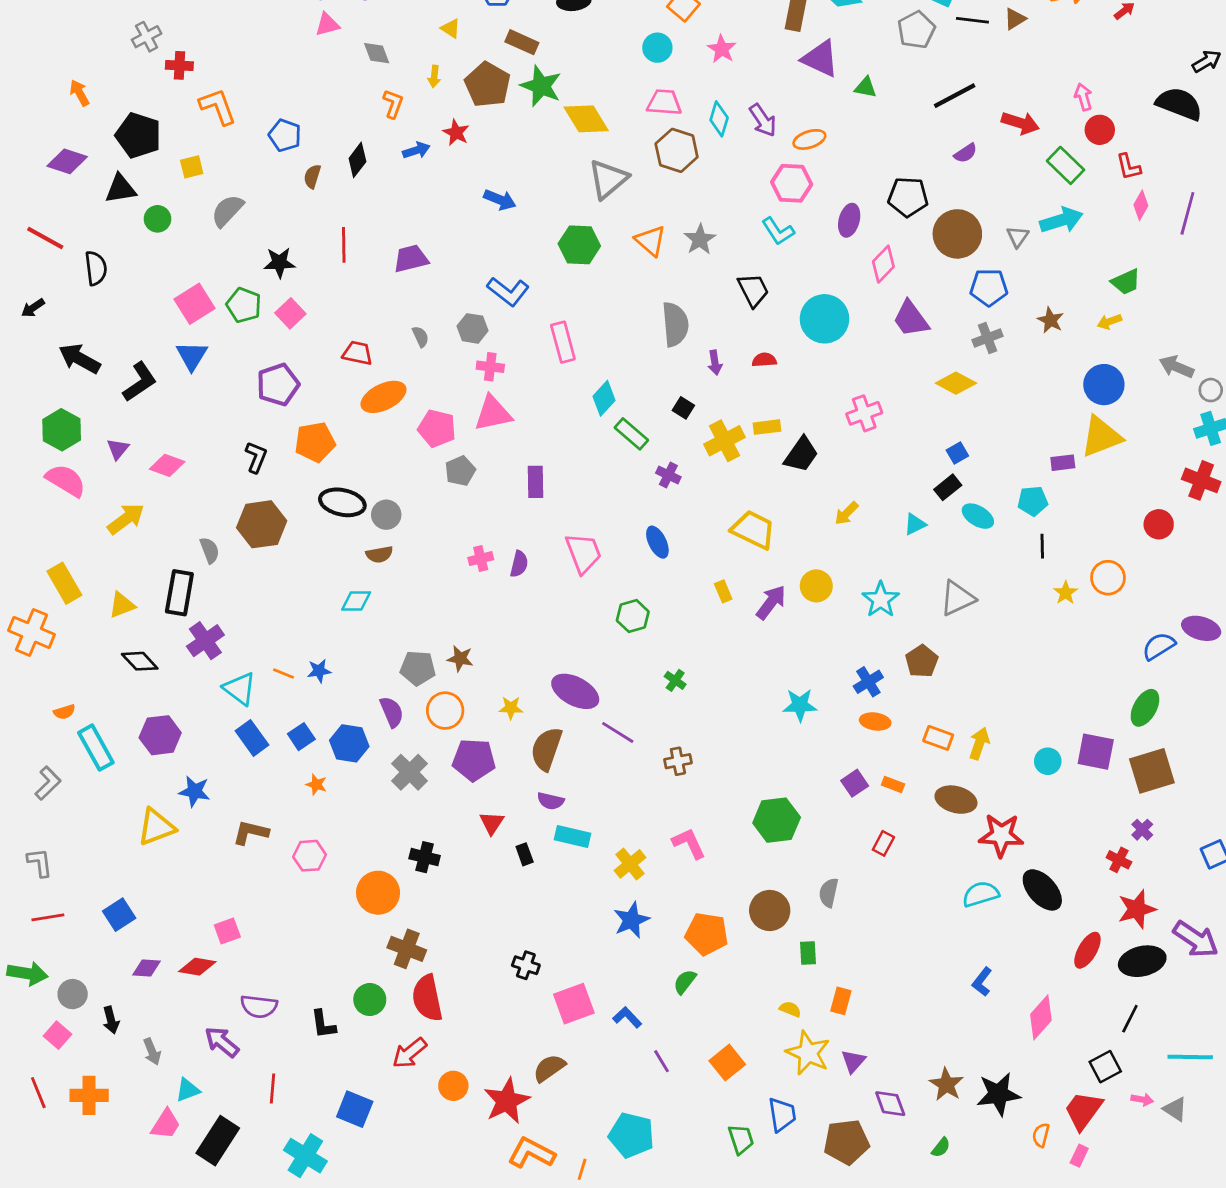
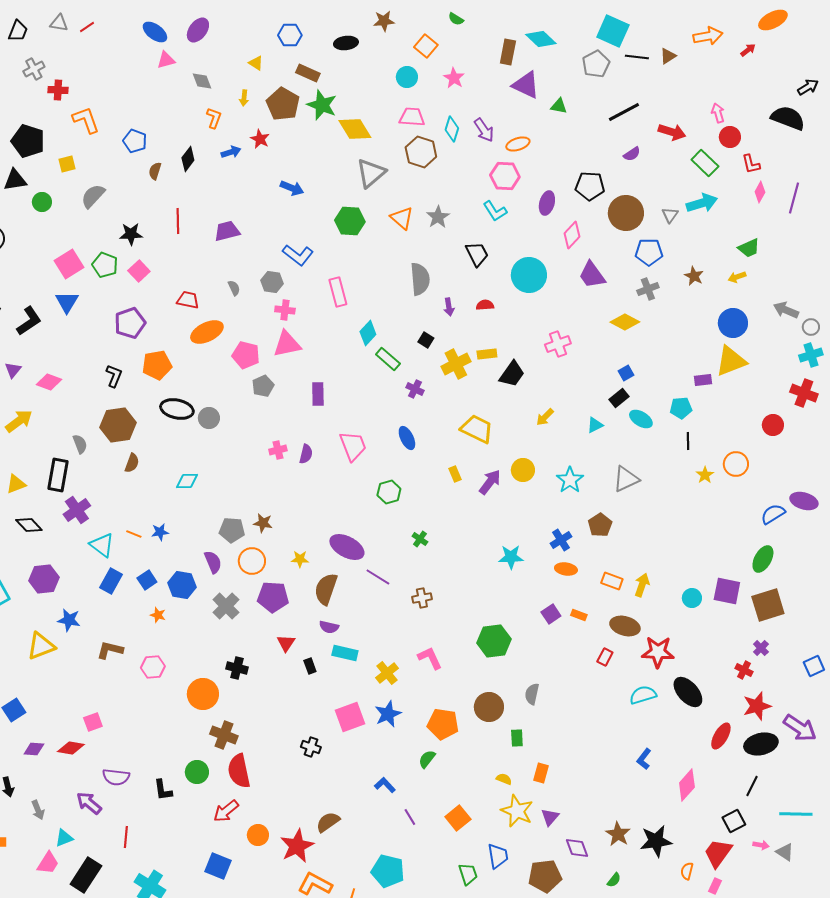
brown semicircle: (379, 554) -> (132, 463), moved, turned -60
blue rectangle: (252, 738) -> (111, 581), turned 65
red rectangle: (883, 843) -> (605, 657), moved
pink square: (574, 1004) -> (350, 717), moved
blue square: (355, 1109) -> (218, 866), moved

